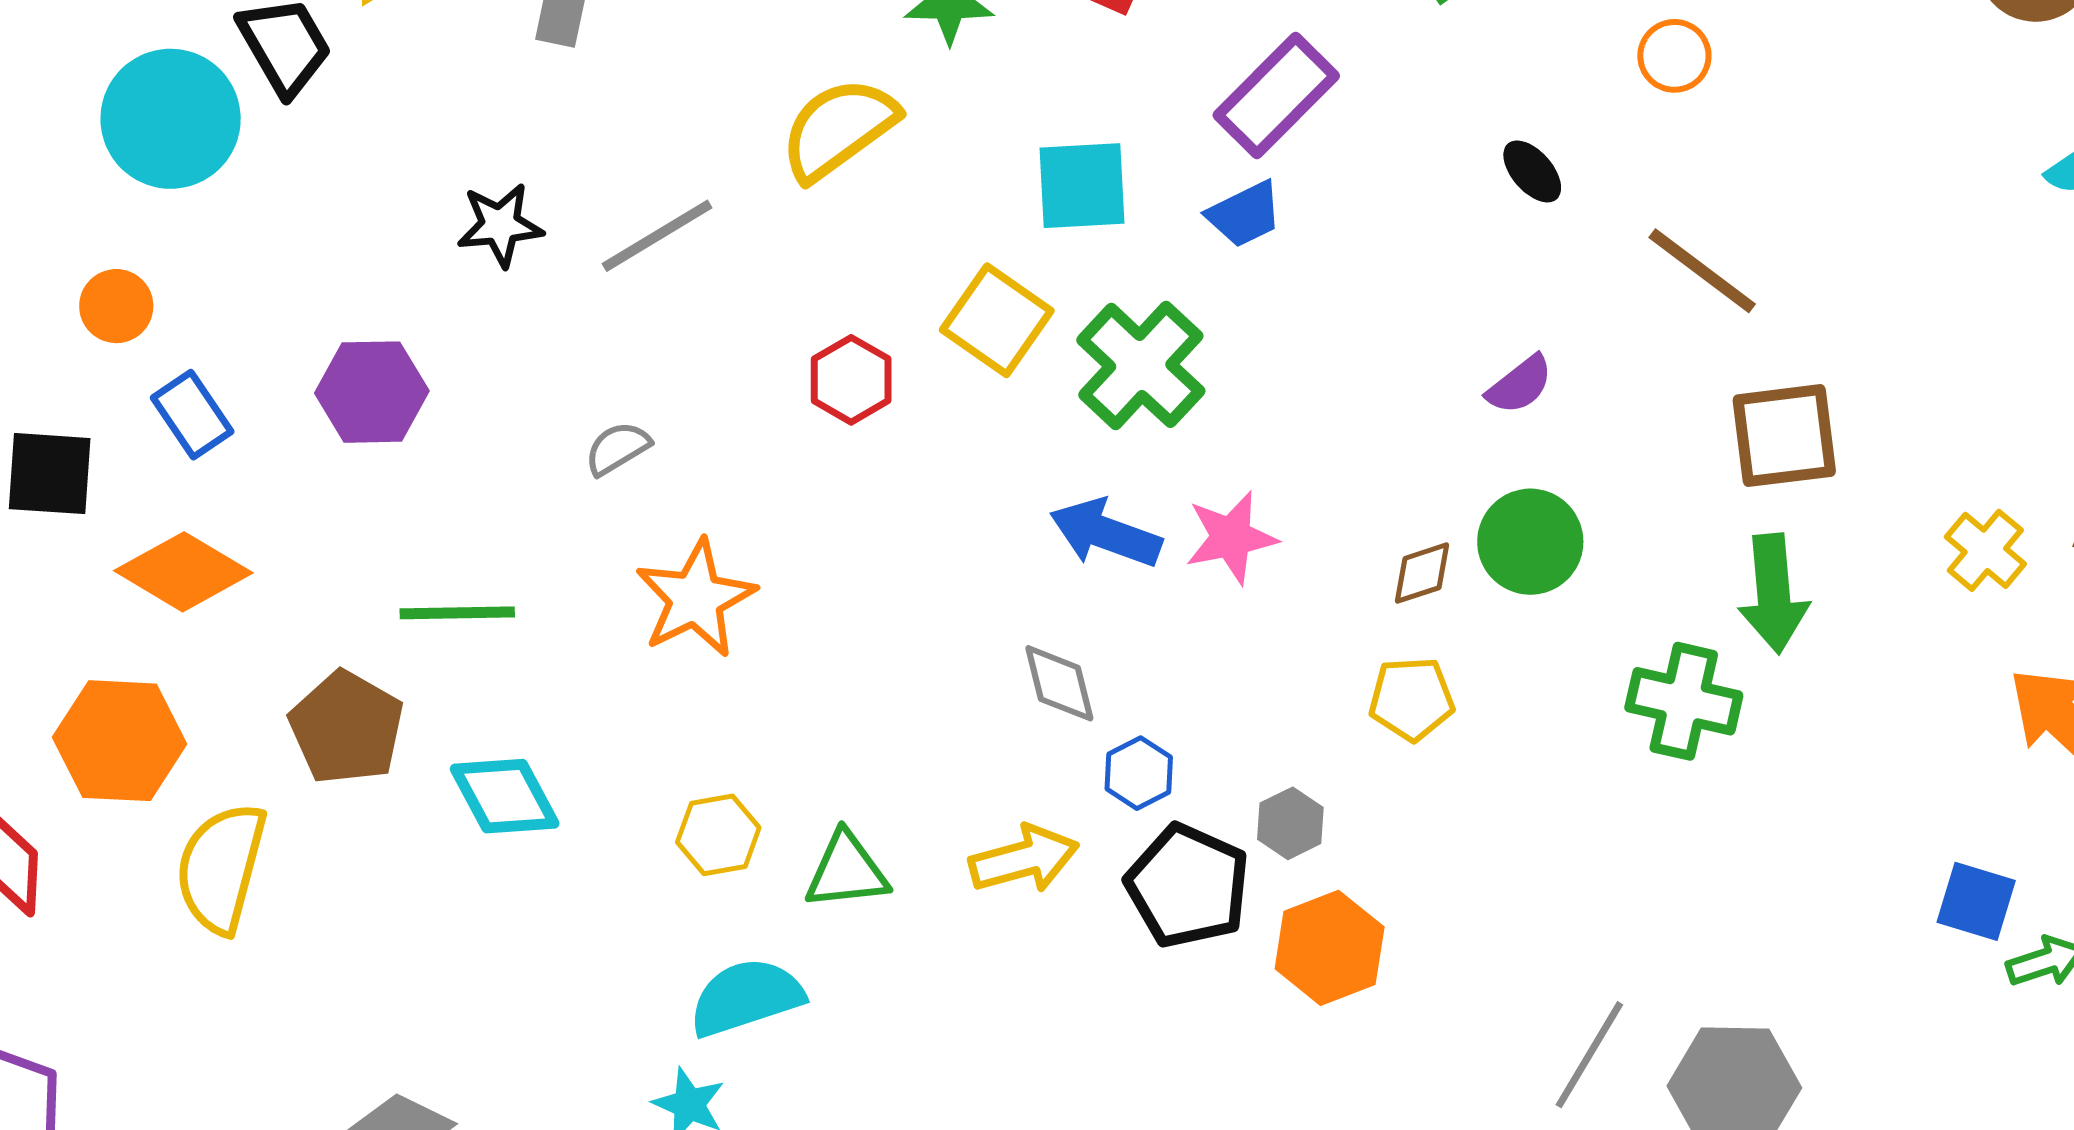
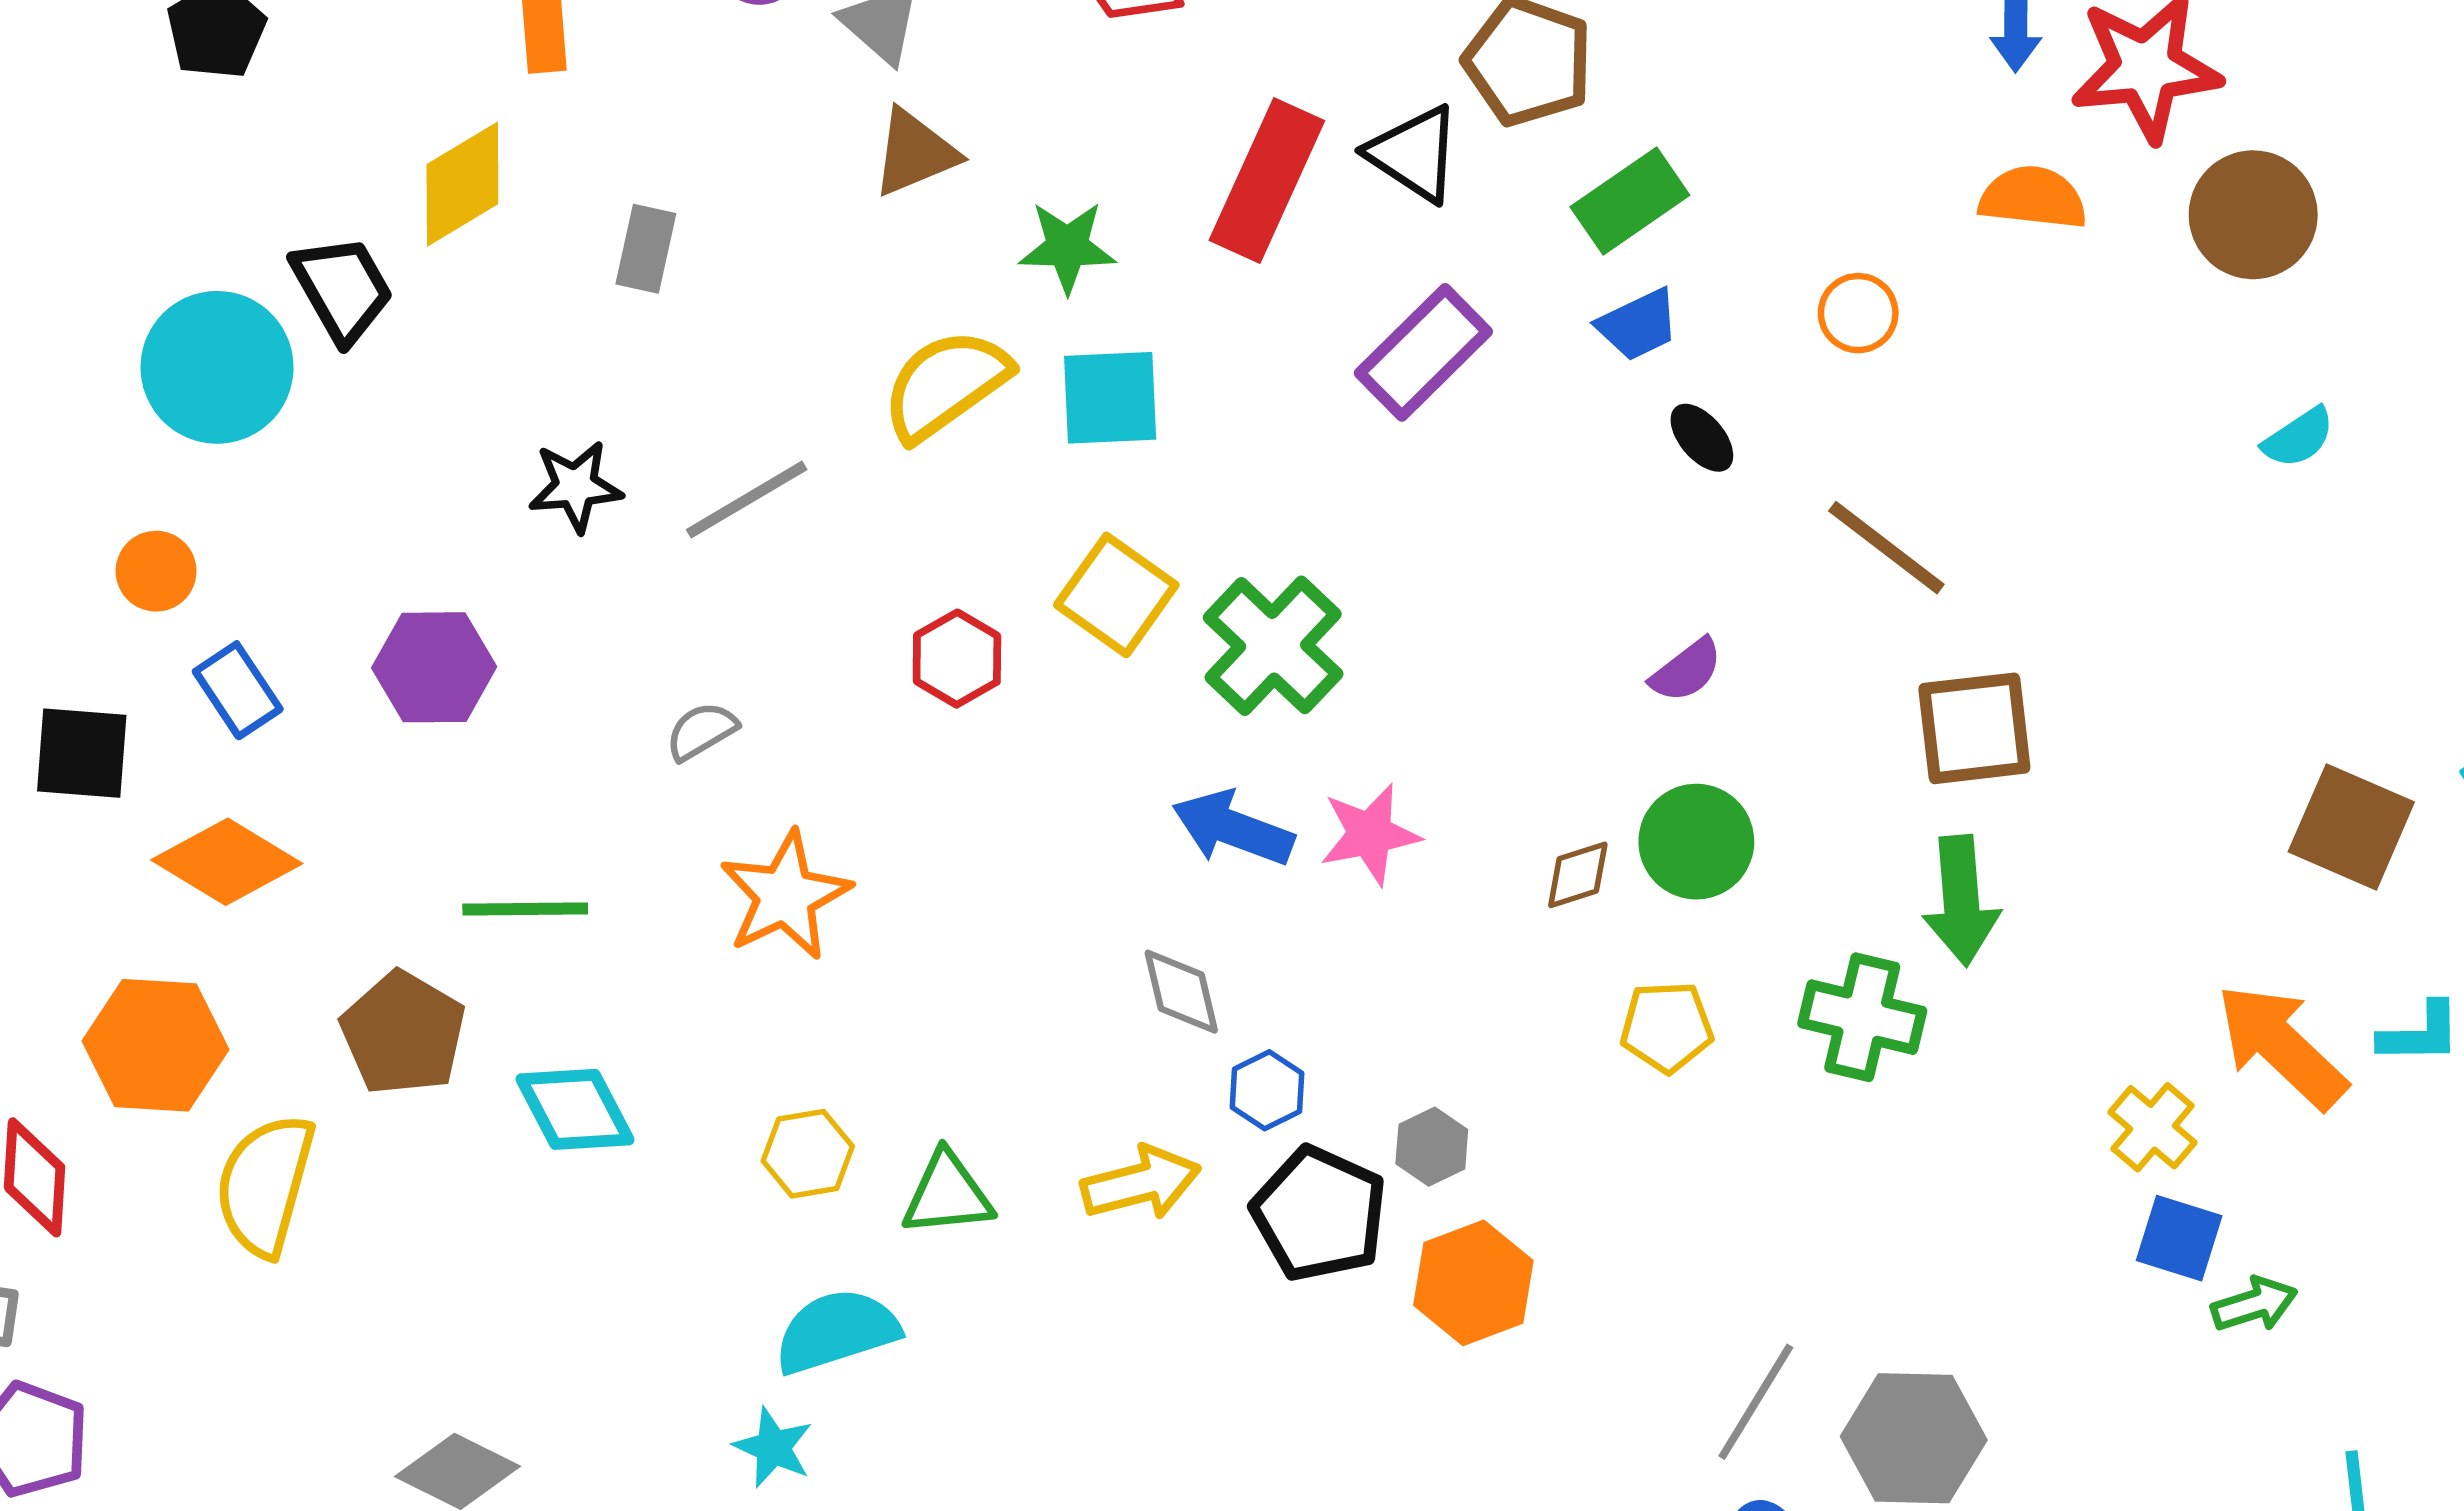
cyan square: (1082, 186) -> (1110, 398), moved
blue trapezoid: (1245, 214) -> (1638, 325), moved
yellow cross: (1985, 550) -> (2153, 1127), moved
yellow pentagon: (1412, 699) -> (1667, 1027), moved

